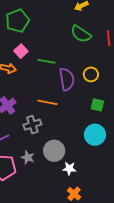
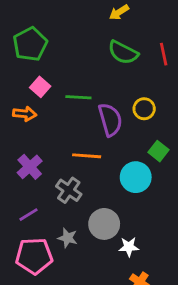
green square: (97, 105) -> (158, 151), turned 32
gray cross: (32, 125) -> (69, 190), turned -30
cyan circle: (95, 135) -> (136, 177), moved

